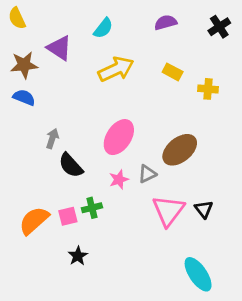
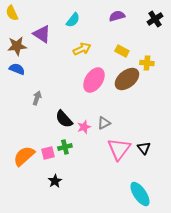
yellow arrow: (116, 69) -> (82, 49), size x0.7
pink ellipse: (119, 137) -> (94, 80), moved
brown ellipse: (180, 150) -> (127, 79), moved
black semicircle: (71, 165) -> (64, 119), moved

